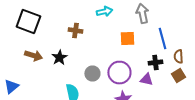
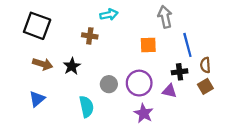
cyan arrow: (104, 12) -> (109, 15), moved
blue triangle: (11, 86) -> (37, 99), moved

